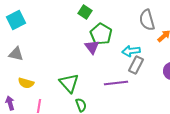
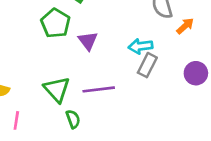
green pentagon: (101, 34) -> (55, 23), moved
purple line: (116, 83) -> (99, 89), moved

